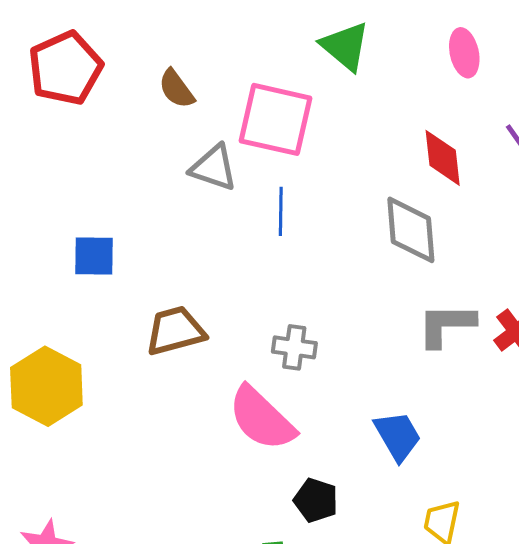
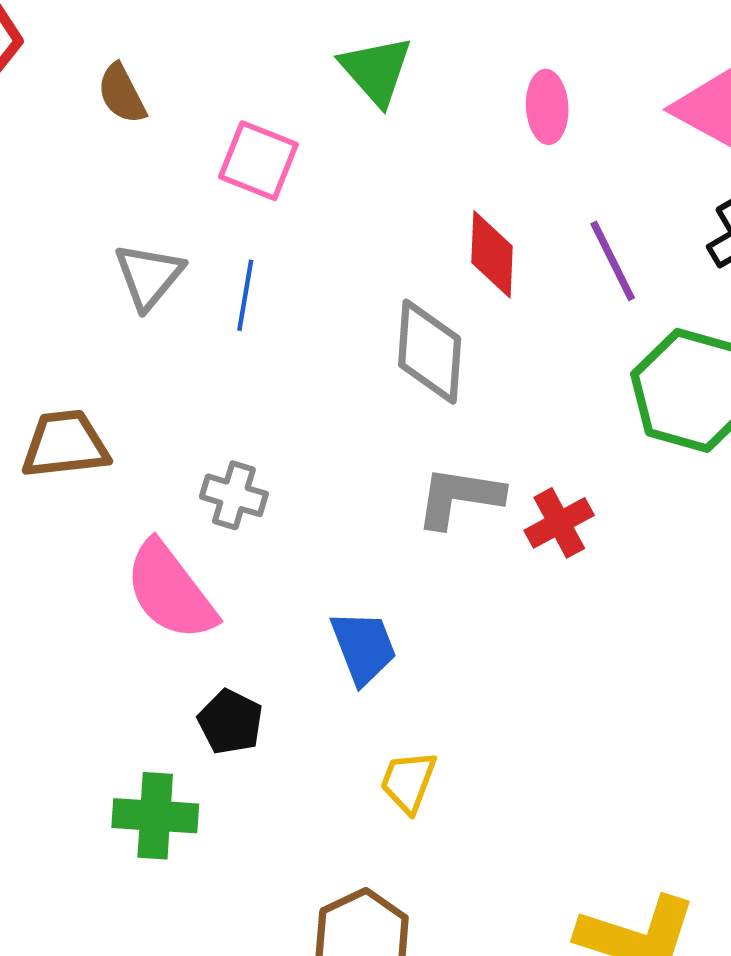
pink square: (276, 119) -> (258, 161), size x0.7
gray triangle: (214, 168) -> (149, 276), moved, turned 42

